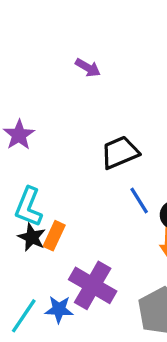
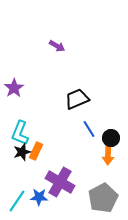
black star: (32, 237) -> (22, 152), turned 30

